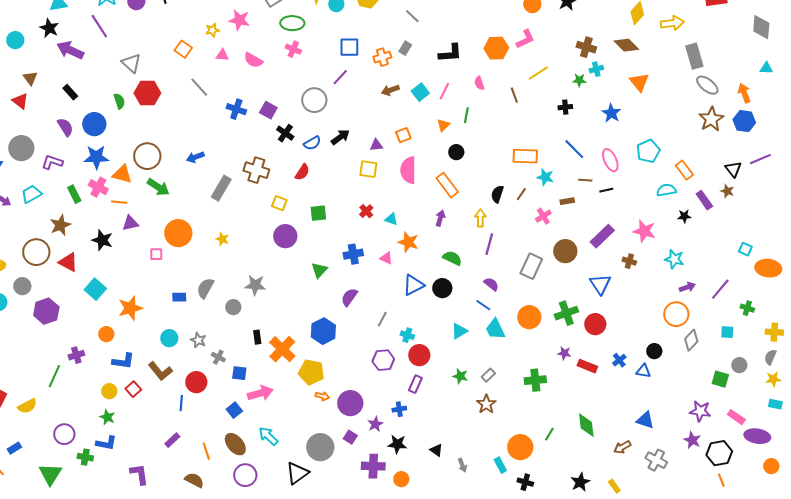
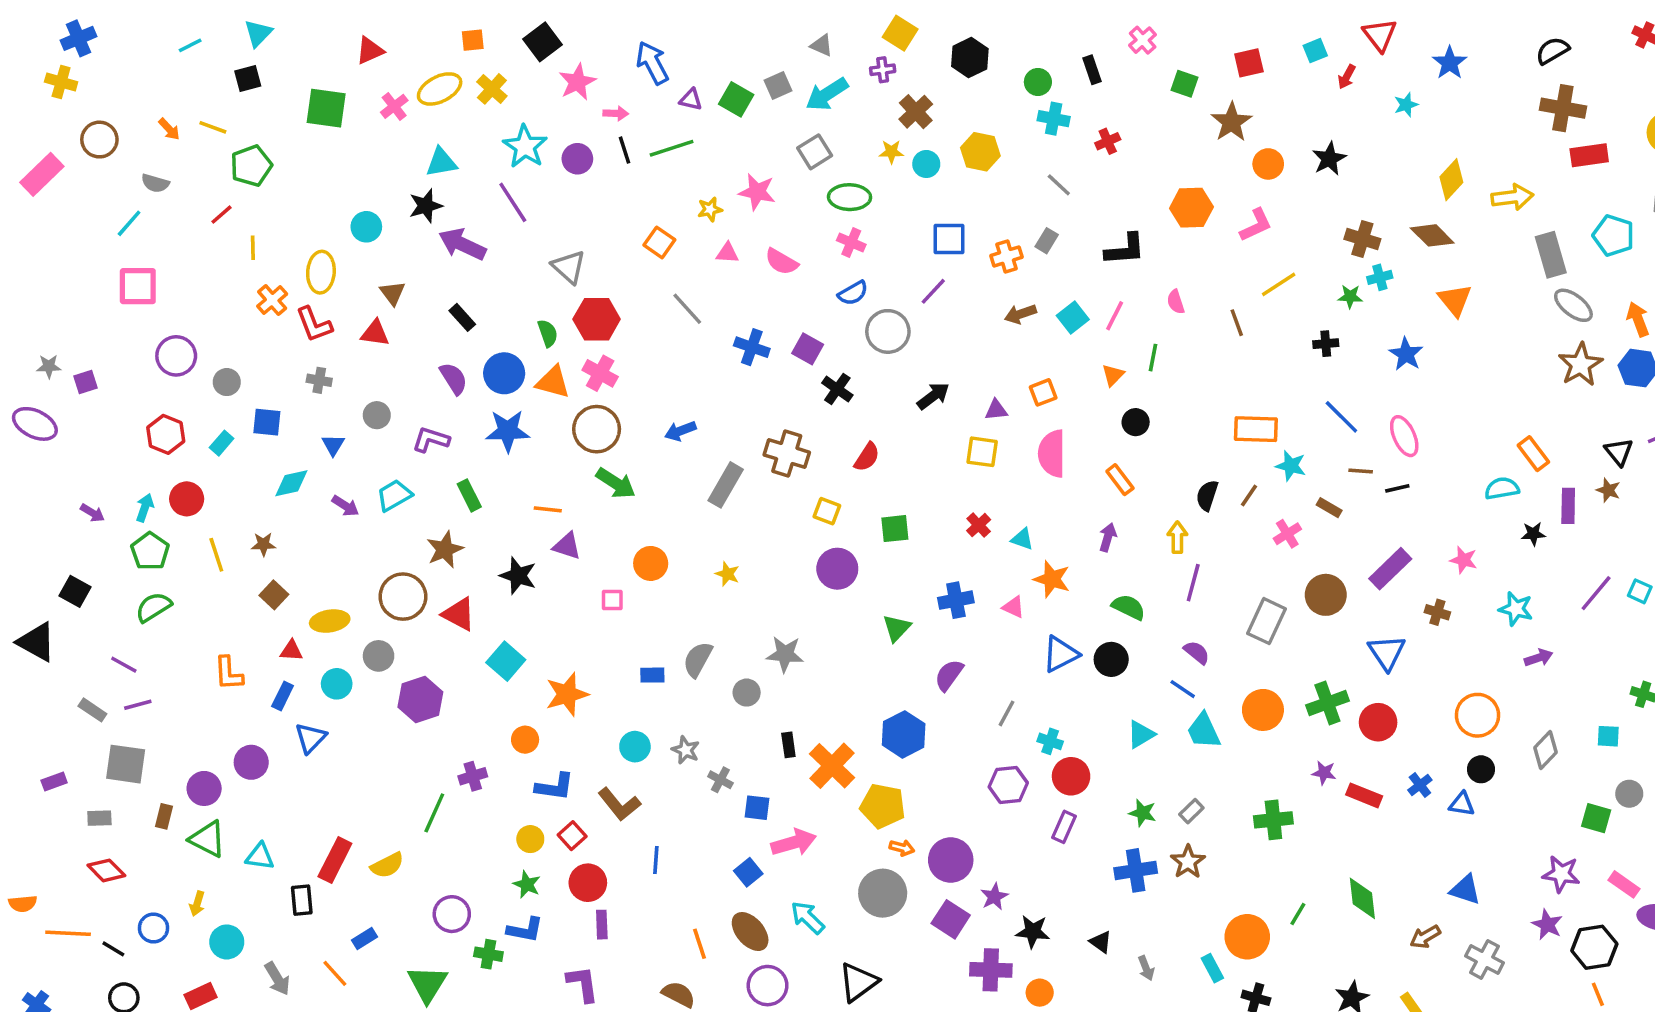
black star: (49, 28) -> (426, 206), turned 30
orange hexagon: (496, 48) -> (1191, 208), moved
red triangle: (20, 101) -> (375, 333), turned -30
blue semicircle: (312, 143) -> (853, 293), moved
gray circle: (21, 148) -> (377, 415), size x0.6
cyan pentagon: (648, 151) -> (1614, 235), moved, turned -30
orange triangle: (122, 174) -> (553, 382), moved
orange rectangle: (447, 185) -> (1120, 480), size x0.7
pink cross: (98, 187) -> (600, 373), moved
purple rectangle: (704, 200) -> (1568, 506), turned 36
brown rectangle: (567, 201) -> (1329, 508), turned 40
purple triangle: (130, 223) -> (567, 546), turned 30
pink star: (644, 231) -> (1464, 560), size x0.7
orange circle: (178, 233) -> (651, 563), size x0.7
purple line: (720, 289) -> (1596, 593), moved
orange circle: (676, 314) -> (1477, 715), moved
red circle: (196, 382) -> (588, 883), moved
blue cross: (399, 409) -> (1136, 870), moved, size x1.6
purple square: (350, 437) -> (951, 919), size x1.5
purple rectangle: (172, 440) -> (602, 925), moved, turned -49
gray circle: (320, 447) -> (883, 893), moved

